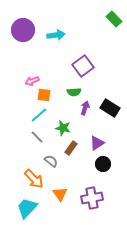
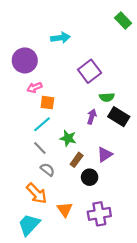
purple circle: (23, 30) -> (25, 60), moved
green semicircle: (74, 92) -> (107, 97), moved
gray semicircle: (51, 161) -> (47, 170), moved
black circle: (103, 164) -> (90, 177), moved

